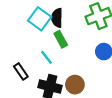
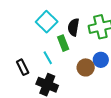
black semicircle: (57, 18) -> (73, 27), moved
brown circle: (75, 85) -> (86, 67), moved

